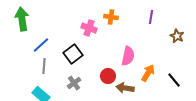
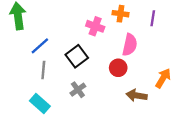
purple line: (151, 17) -> (153, 18), moved
pink semicircle: (128, 56) -> (130, 45), moved
red circle: (108, 76) -> (118, 68), moved

